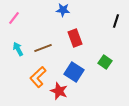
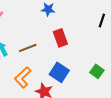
green square: (105, 62) -> (97, 71), moved

